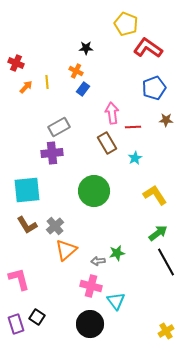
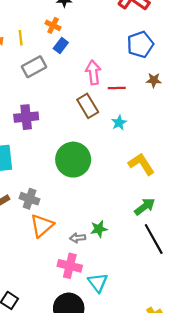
gray rectangle: (59, 127) -> (34, 67), moved
gray cross: (55, 226) -> (30, 199), turned -30

